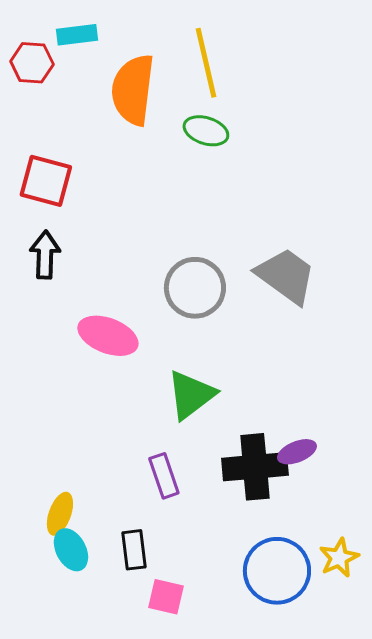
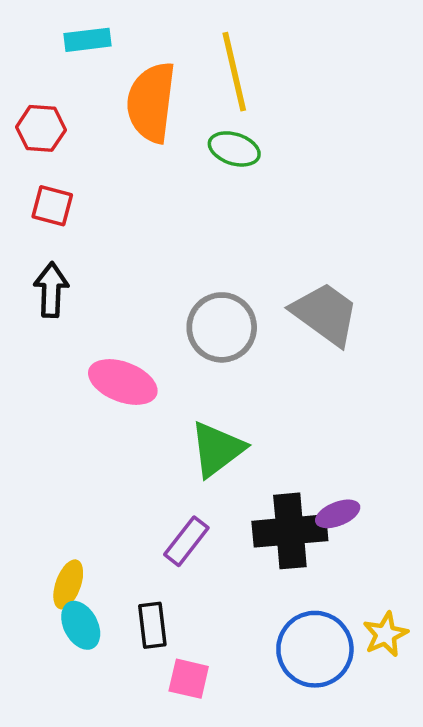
red hexagon: (32, 63) -> (41, 128), moved
red square: (46, 181) -> (52, 206), size x0.7
purple rectangle: (164, 476) -> (186, 541), turned 57

